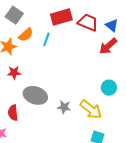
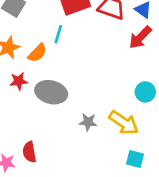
orange semicircle: (26, 35) -> (37, 53), moved
gray ellipse: (35, 95) -> (51, 92), moved
red semicircle: (13, 113) -> (29, 152), moved

